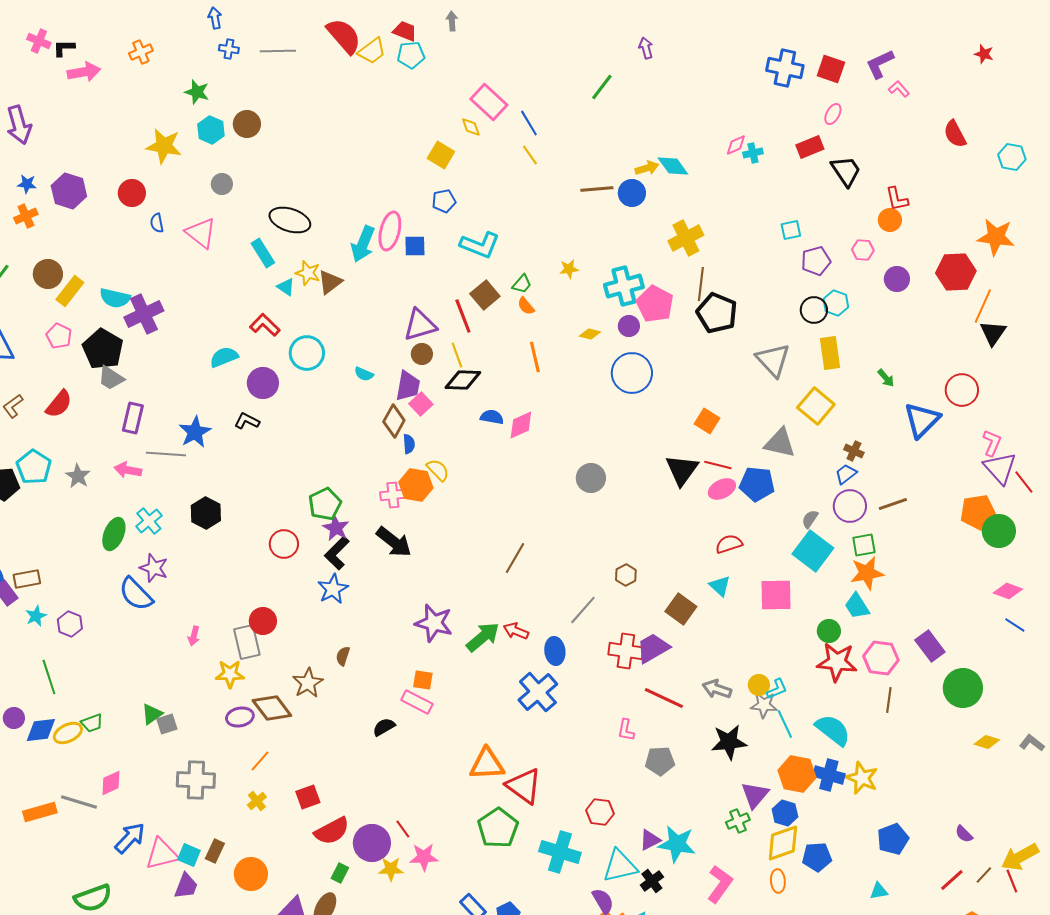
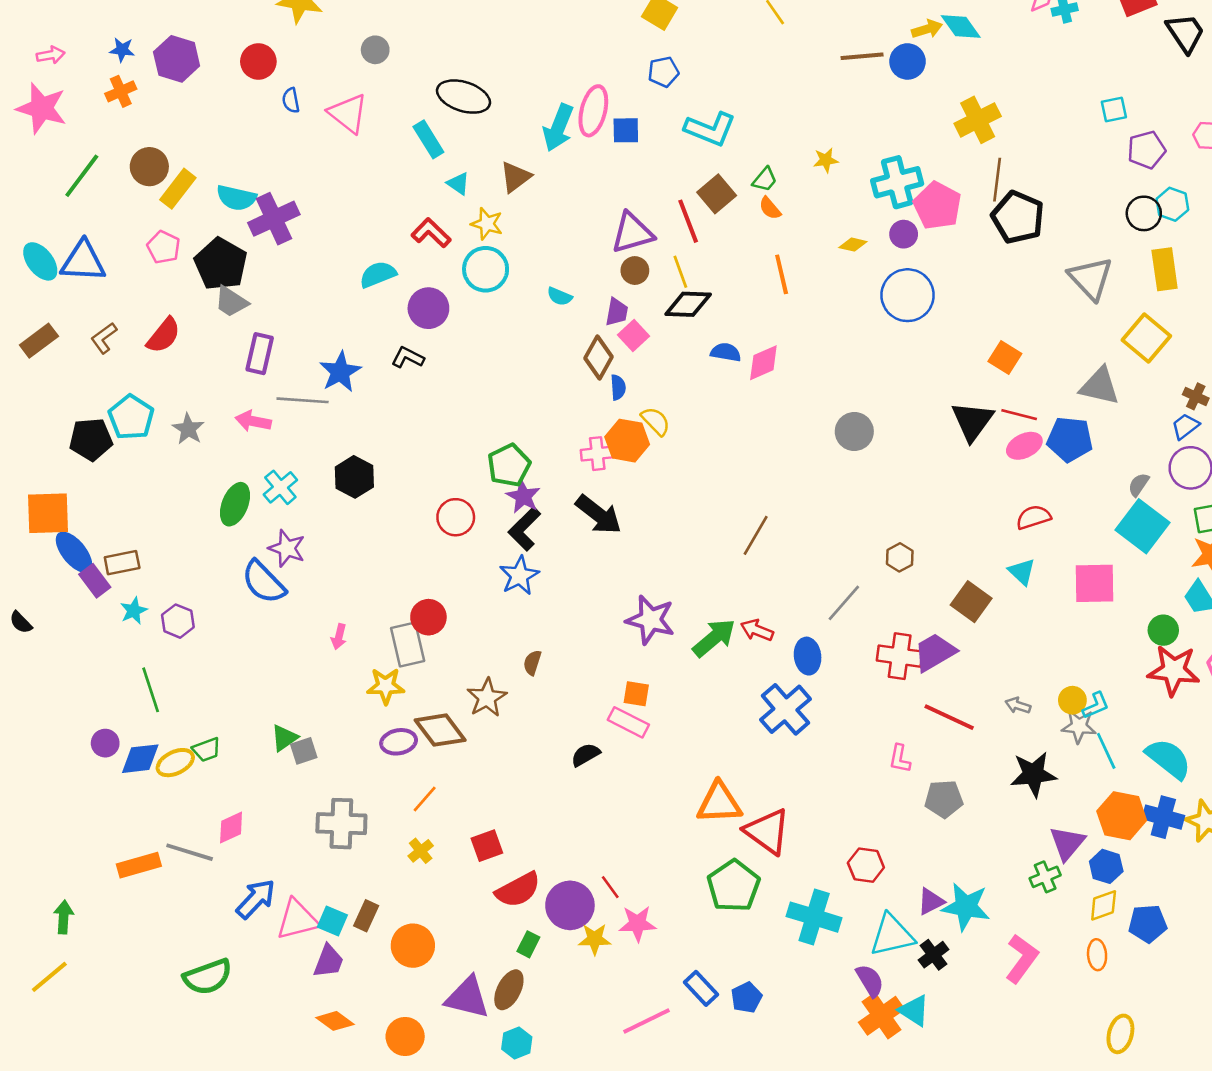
yellow star: (308, 273) -> (487, 224), moved
purple trapezoid: (408, 386) -> (617, 312), size x0.7
gray arrow: (717, 689) -> (1018, 705), size x0.7
yellow diamond: (783, 843) -> (1104, 905), size x0.7

